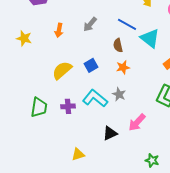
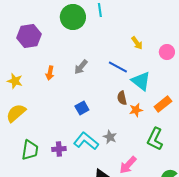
brown semicircle: (118, 45) -> (122, 98), moved
orange star: (123, 67) -> (136, 110), moved
yellow semicircle: (62, 70) -> (16, 113), moved

